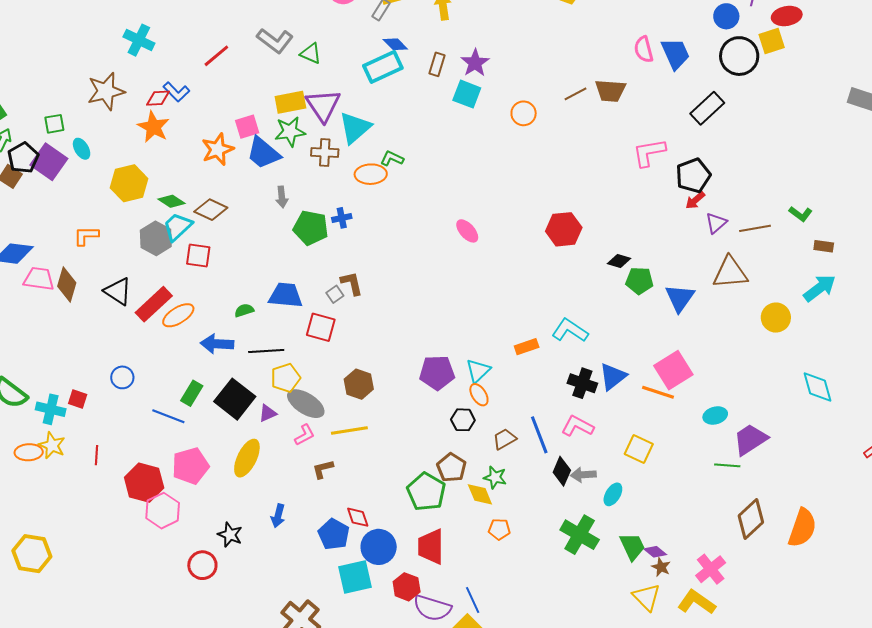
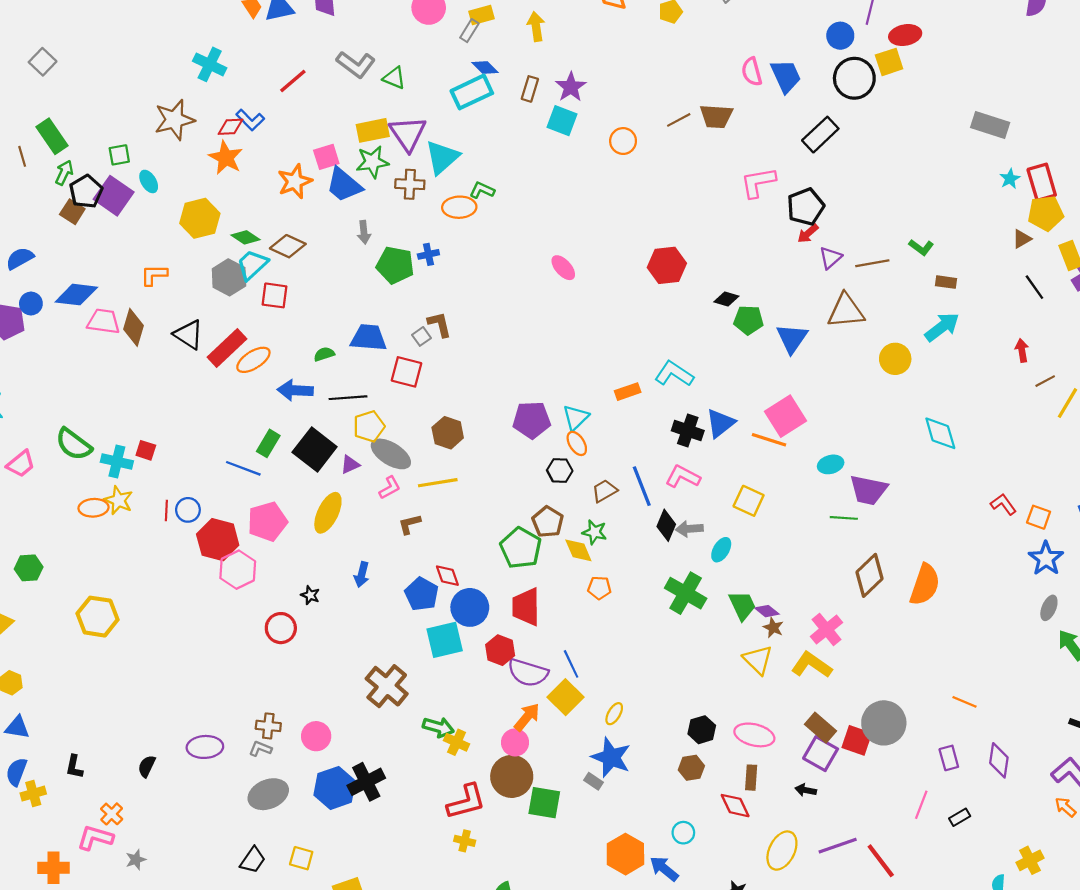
blue circle: (122, 377) -> (188, 510), moved
purple trapezoid: (750, 439) -> (868, 490), turned -135
black star: (230, 535) -> (310, 595), size x0.7

